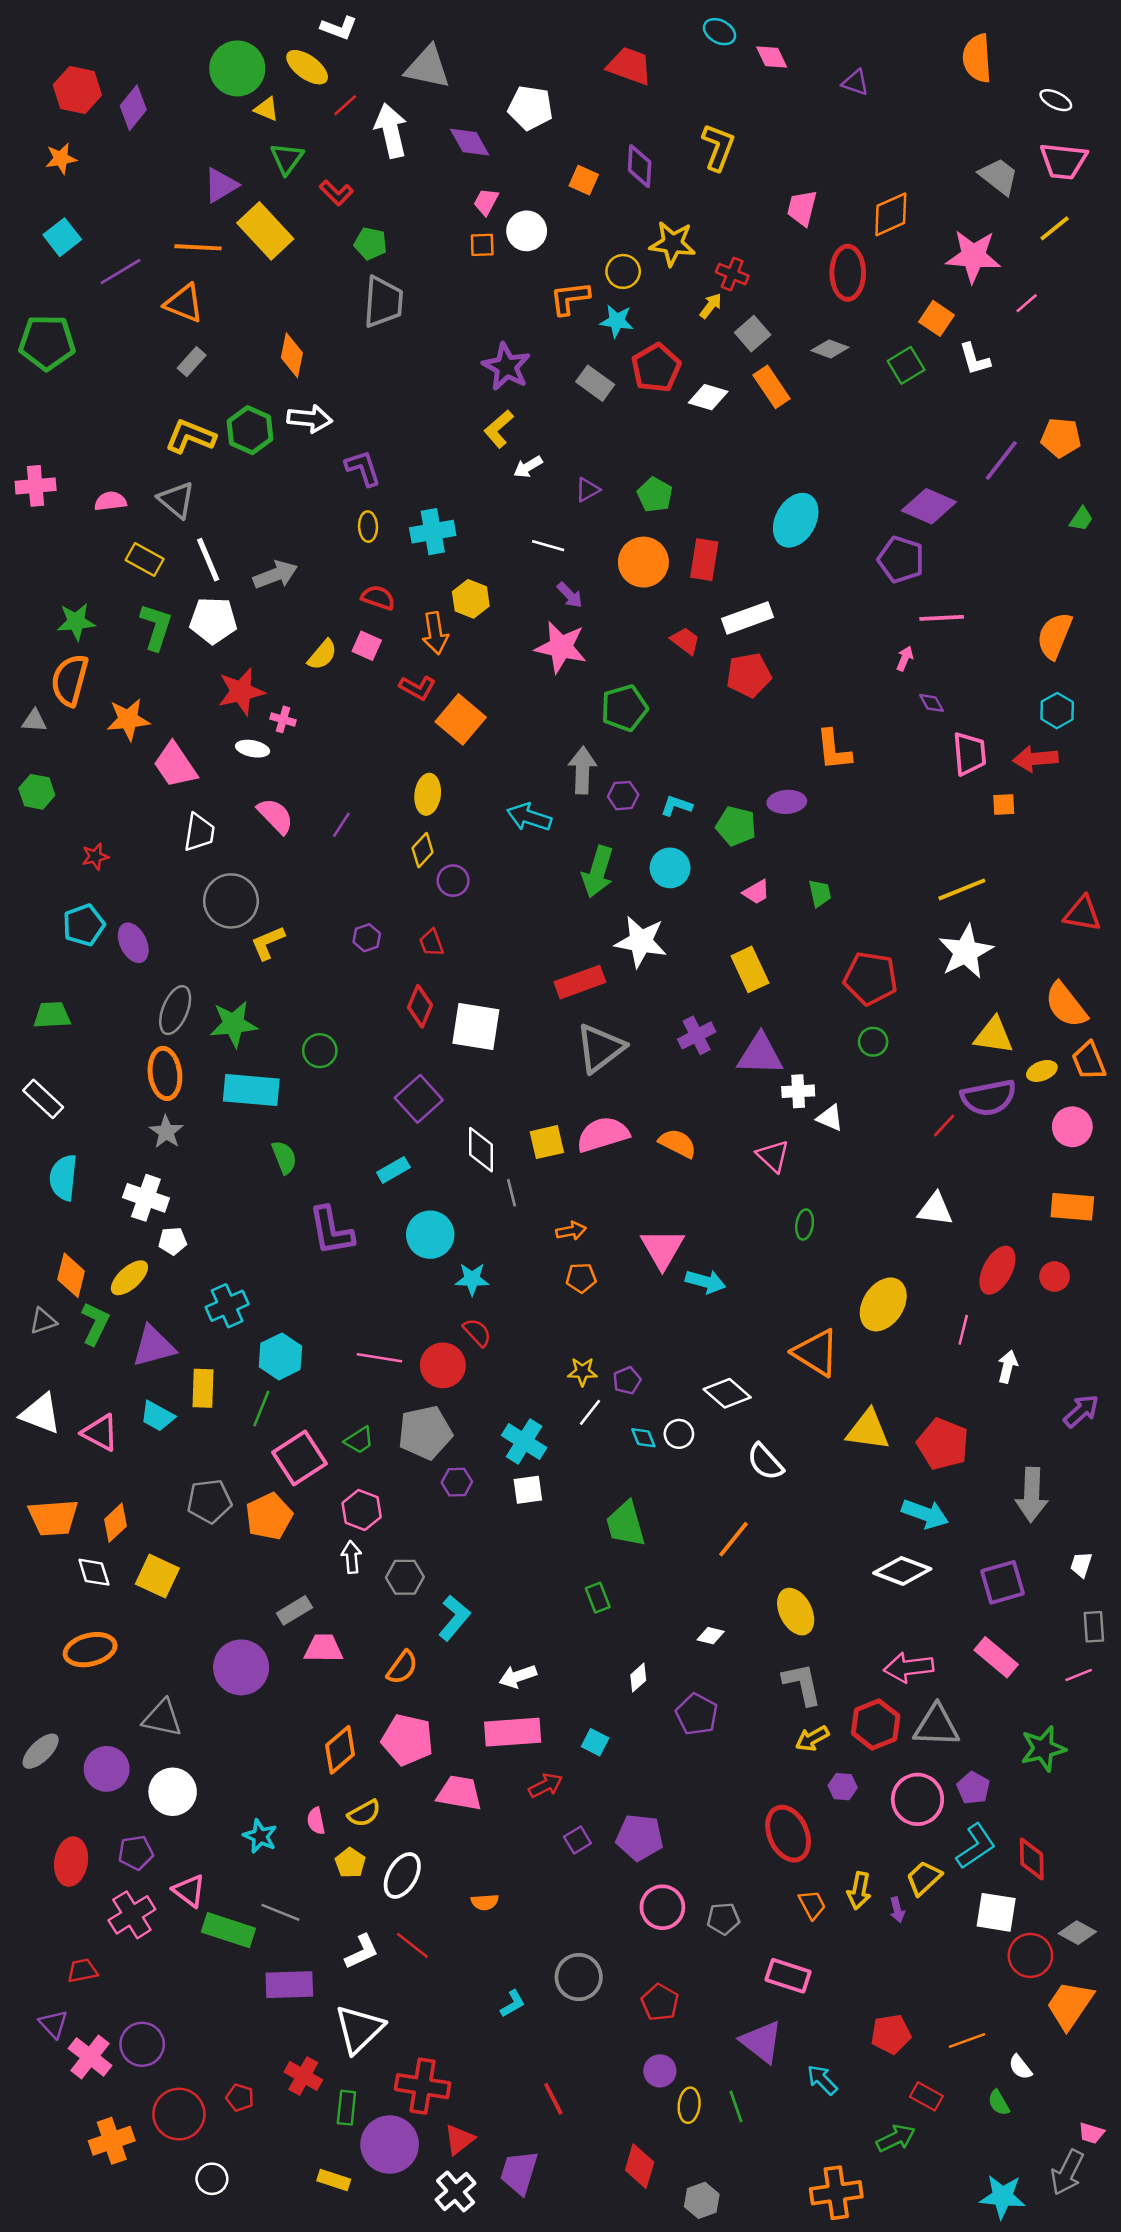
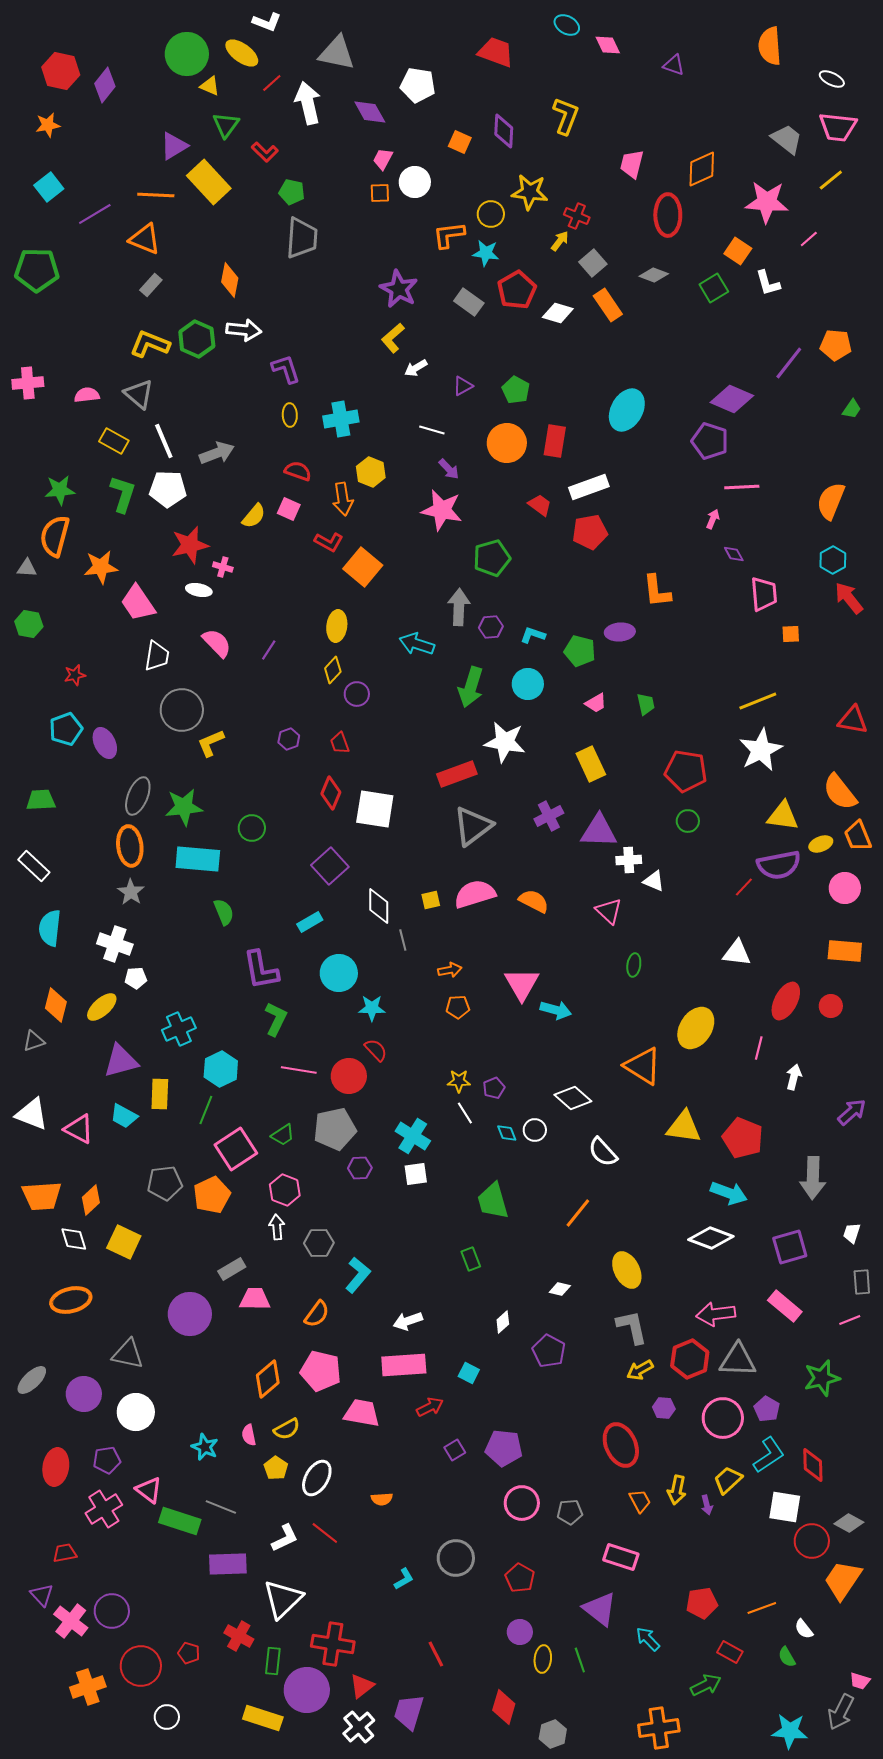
red arrow: (1035, 759) -> (849, 598), moved, turned 56
yellow square: (547, 1142) -> (431, 900), size x0.7
green L-shape: (95, 1323) -> (276, 1019), moved
white line: (590, 1412) -> (465, 1113), turned -70
yellow rectangle: (334, 2180) -> (263, 1718), size x1.5

